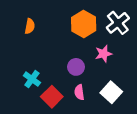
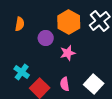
pink star: (104, 54) -> (68, 53), moved
purple circle: (76, 67) -> (46, 38), moved

